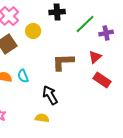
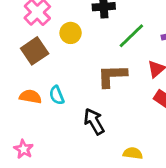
green line: (85, 24) -> (131, 36), moved
yellow semicircle: (42, 118) -> (133, 153), moved

